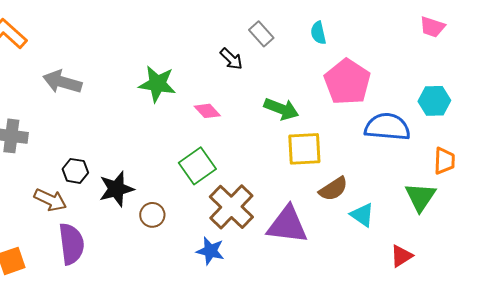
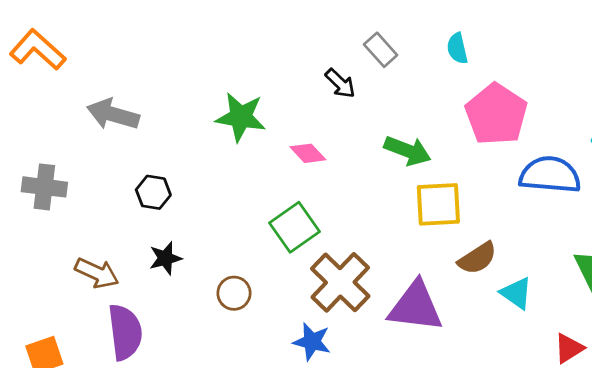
black hexagon: (75, 171) -> (153, 192), moved
black star: (116, 189) -> (165, 258), moved, size x0.7

